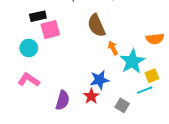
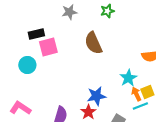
orange arrow: (113, 48) -> (136, 94), moved
cyan star: (132, 61) -> (128, 78), size x0.7
pink L-shape: (29, 80) -> (20, 108), moved

